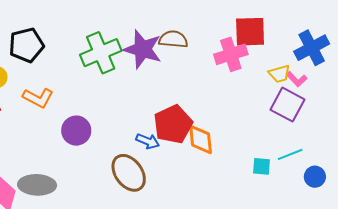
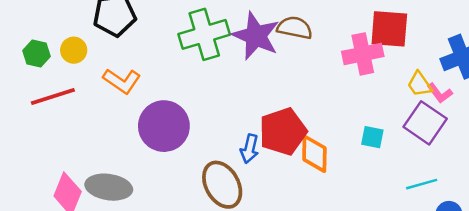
yellow trapezoid: (279, 74) -> (420, 84), turned 65
purple circle: (76, 131) -> (164, 126), size x1.4
blue arrow: (148, 141) -> (250, 149), turned 75
cyan square: (262, 166) -> (372, 137), moved

